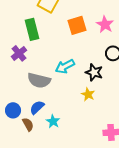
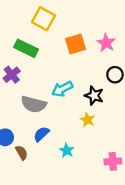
green rectangle: (32, 29) -> (26, 48), turned -50
blue semicircle: (37, 107) -> (41, 134), moved
cyan star: (53, 121) -> (67, 150), moved

